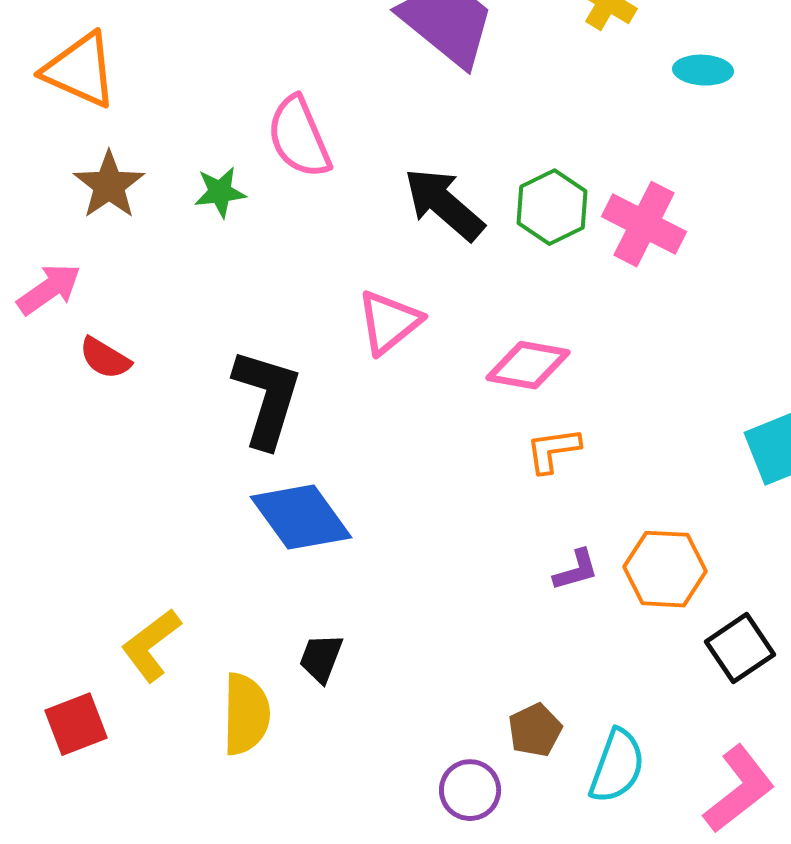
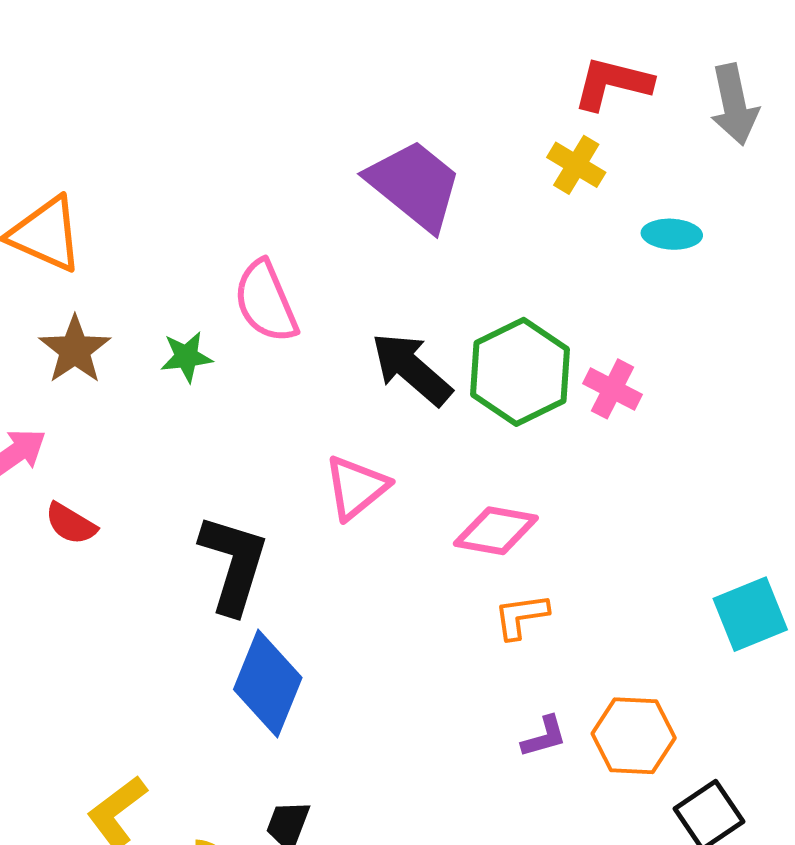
green hexagon: (552, 207) -> (520, 372), size x1.4
pink cross: (644, 224) -> (612, 389), size x0.7
blue diamond: (301, 517) -> (268, 683), turned 58

